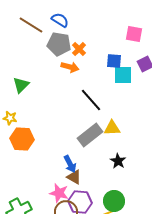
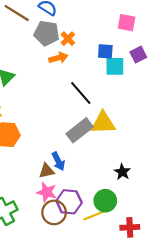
orange arrow: (70, 67) -> (58, 58), turned -30
yellow triangle: (112, 128) -> (103, 123), size x1.4
black star: (118, 161) -> (122, 172), moved
brown triangle: (74, 177) -> (47, 171), moved, turned -42

